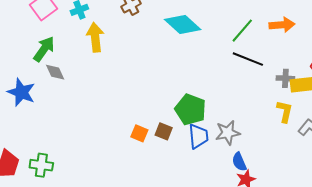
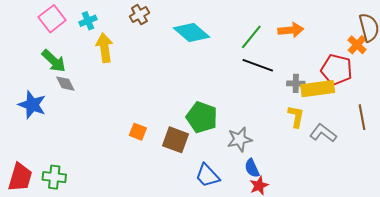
green arrow: (44, 49) -> (54, 61), turned 100
brown square: (164, 131) -> (175, 140), size x1.5
orange square: (139, 133) -> (138, 132), moved
blue trapezoid: (198, 136) -> (208, 176), moved, turned 144

